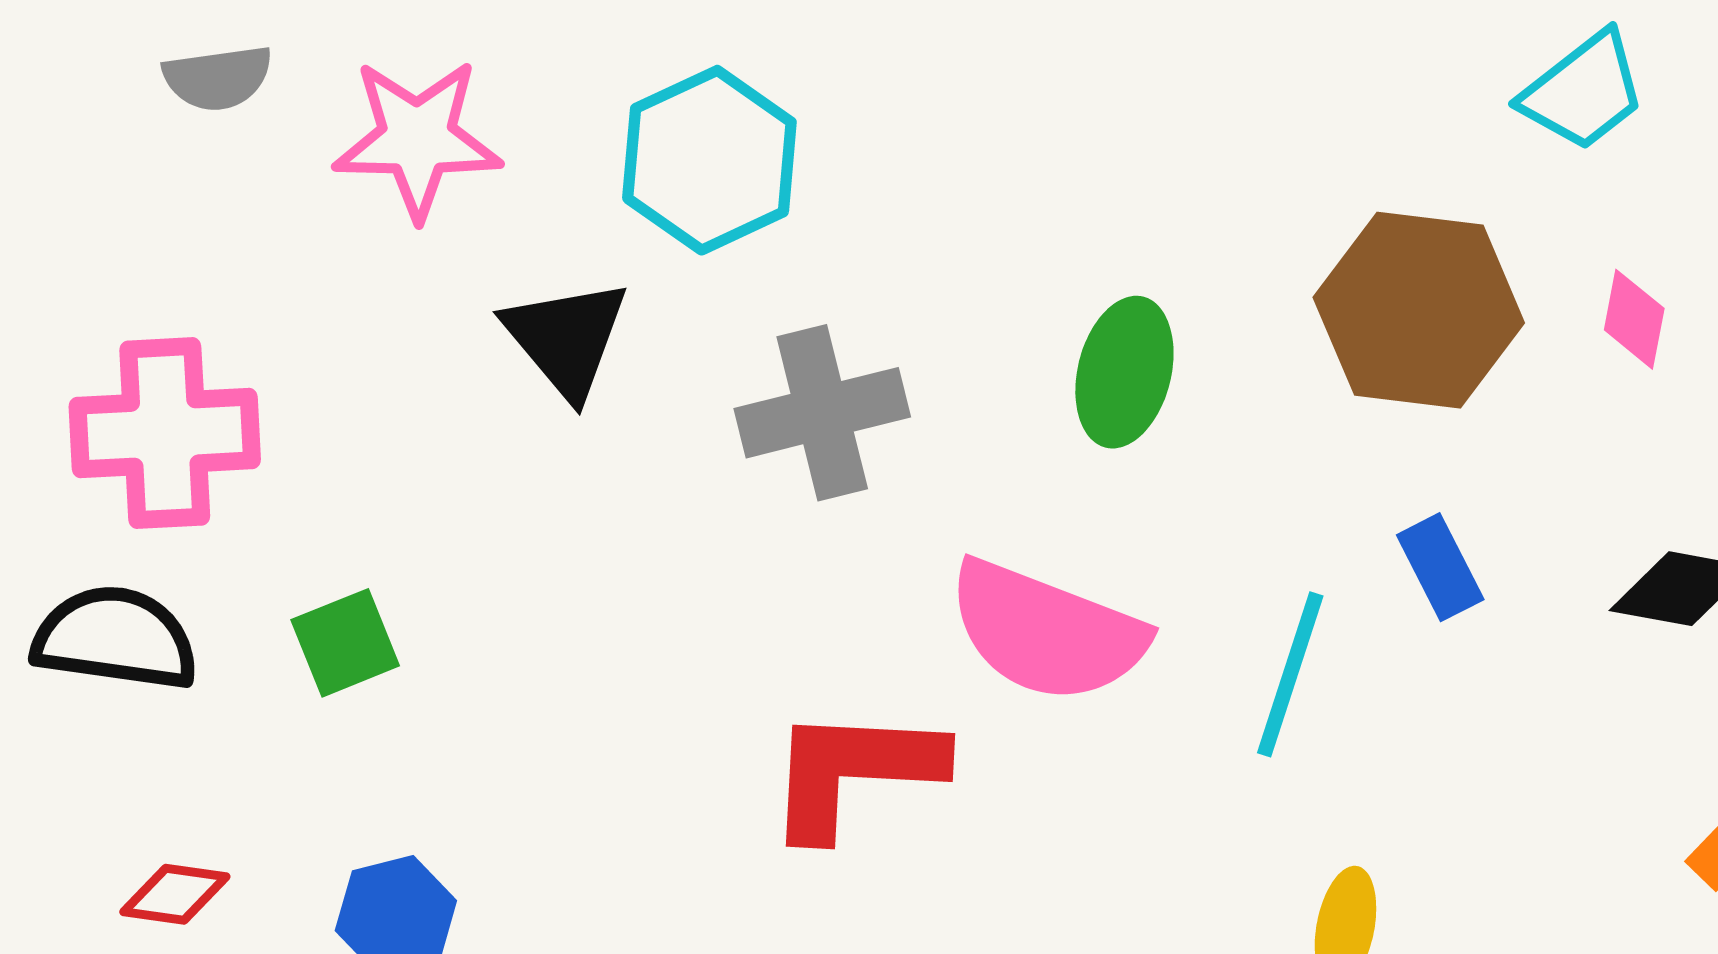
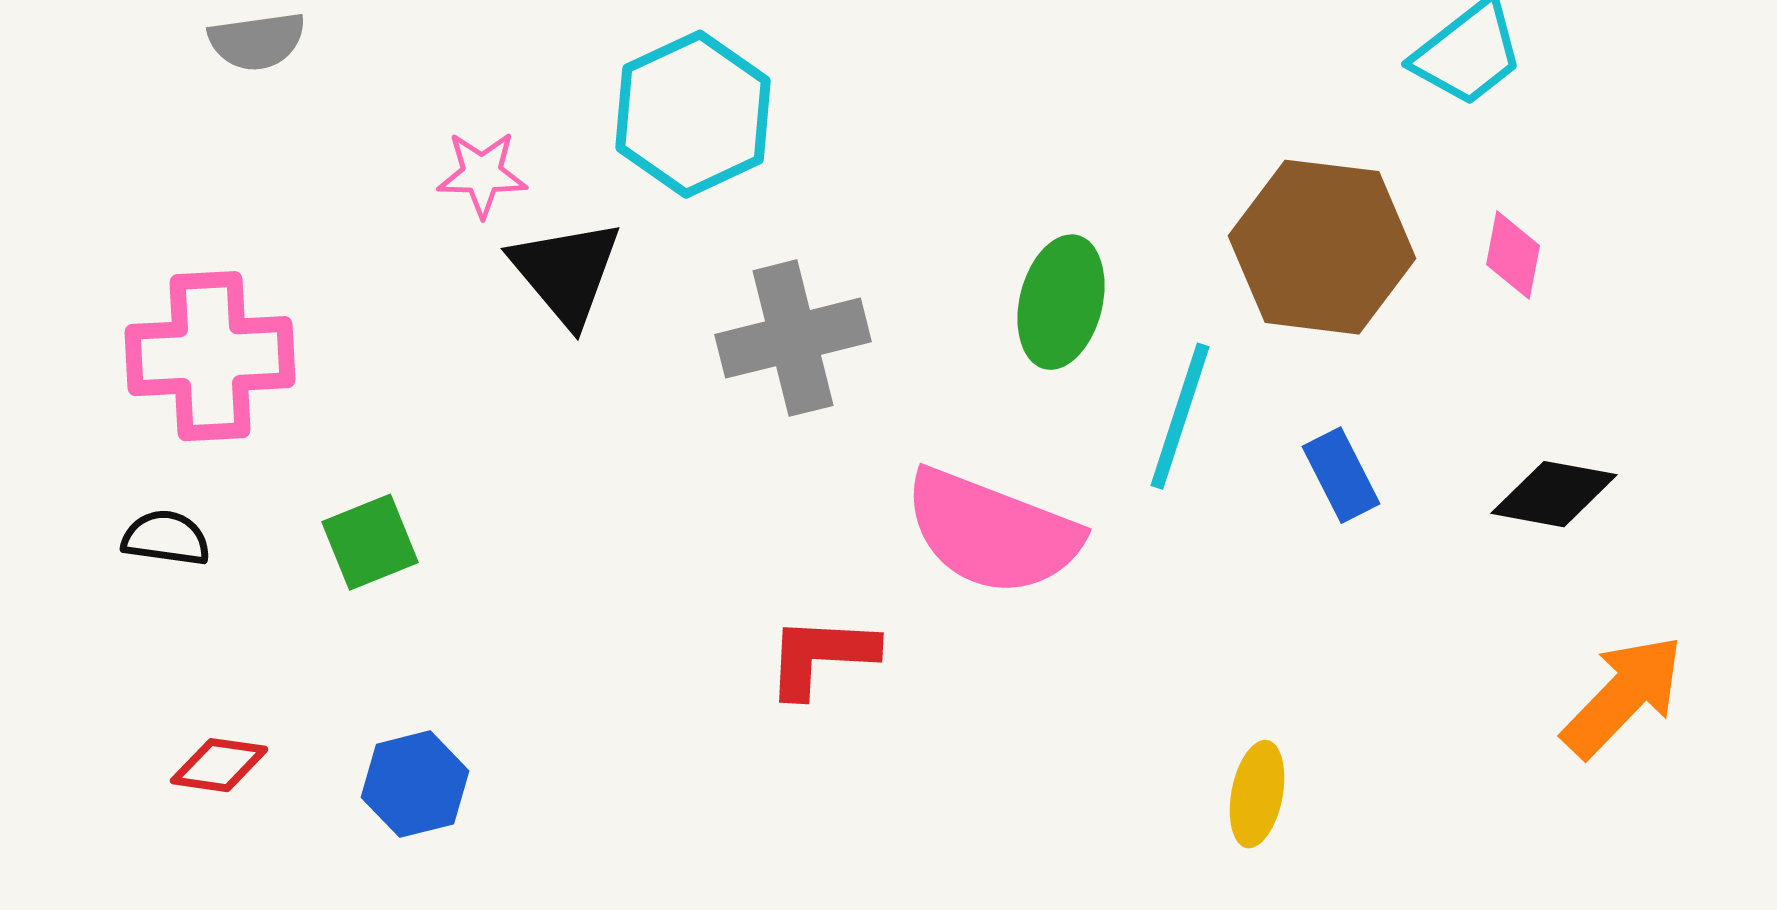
pink star: (417, 139) -> (482, 174), moved, size x0.6
black semicircle: (115, 638) -> (166, 538), size x0.6
cyan line: (1290, 674) -> (1180, 416), moved
red L-shape: (854, 771) -> (821, 656), size x0.7

